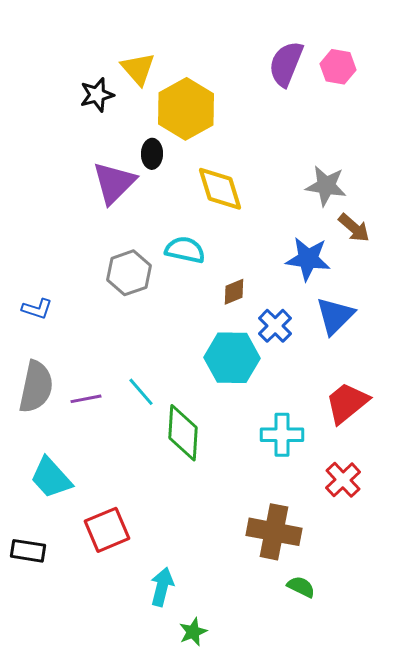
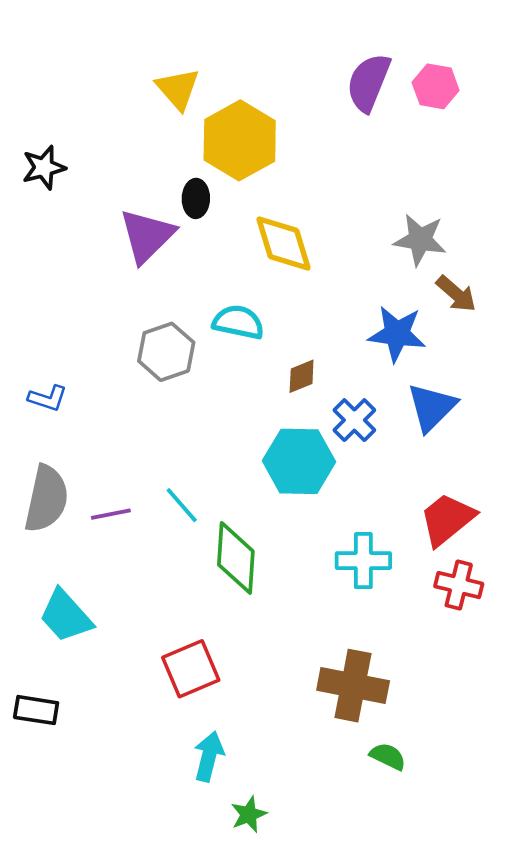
black star: (97, 95) -> (44, 168), moved
red cross: (343, 480) -> (459, 585), moved, turned -33
red square: (107, 530) -> (191, 669), moved

